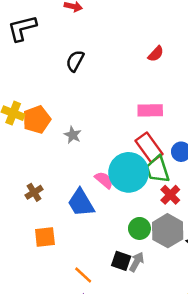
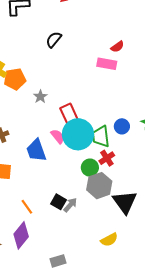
pink rectangle: (150, 110) -> (107, 64), moved
red rectangle: (149, 147) -> (70, 115), moved
green circle: (139, 228) -> (90, 168), moved

